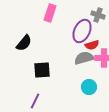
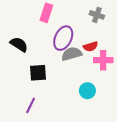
purple ellipse: (82, 31) -> (63, 38), moved
black semicircle: (24, 43) -> (19, 44), turned -96
gray semicircle: (84, 58) -> (72, 54), moved

